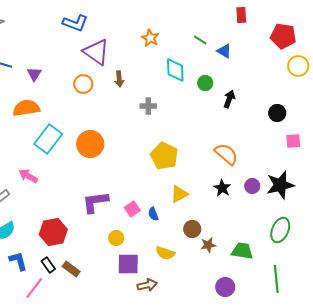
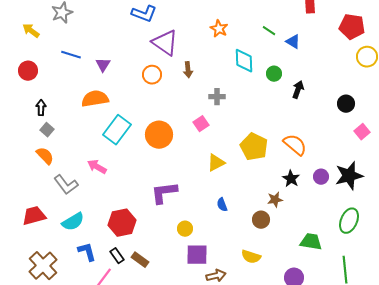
pink square: (293, 141) -> (362, 132), turned -35
yellow pentagon: (164, 156) -> (254, 147), moved
yellow triangle: (179, 194) -> (216, 163), moved
pink square: (132, 209) -> (201, 124), moved
brown star: (208, 245) -> (275, 200), moved
yellow semicircle: (165, 253) -> (251, 257), moved

